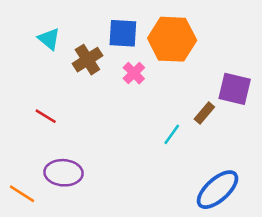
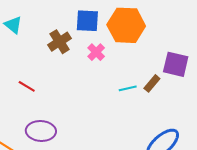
cyan triangle: (49, 39) -> (13, 25), moved
cyan line: (172, 134) -> (128, 88), moved, turned 42

